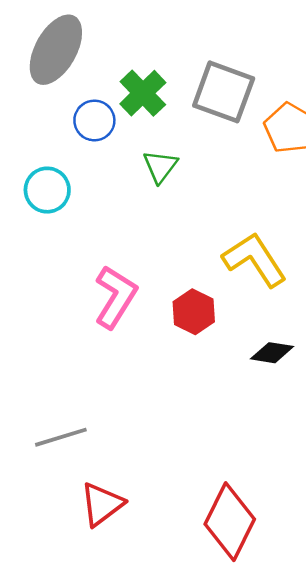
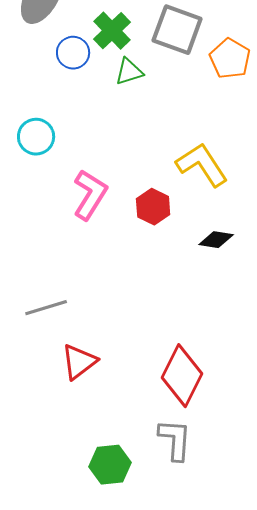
green triangle: (160, 166) -> (129, 72), moved, turned 36
cyan circle: (47, 190) -> (36, 137), moved

